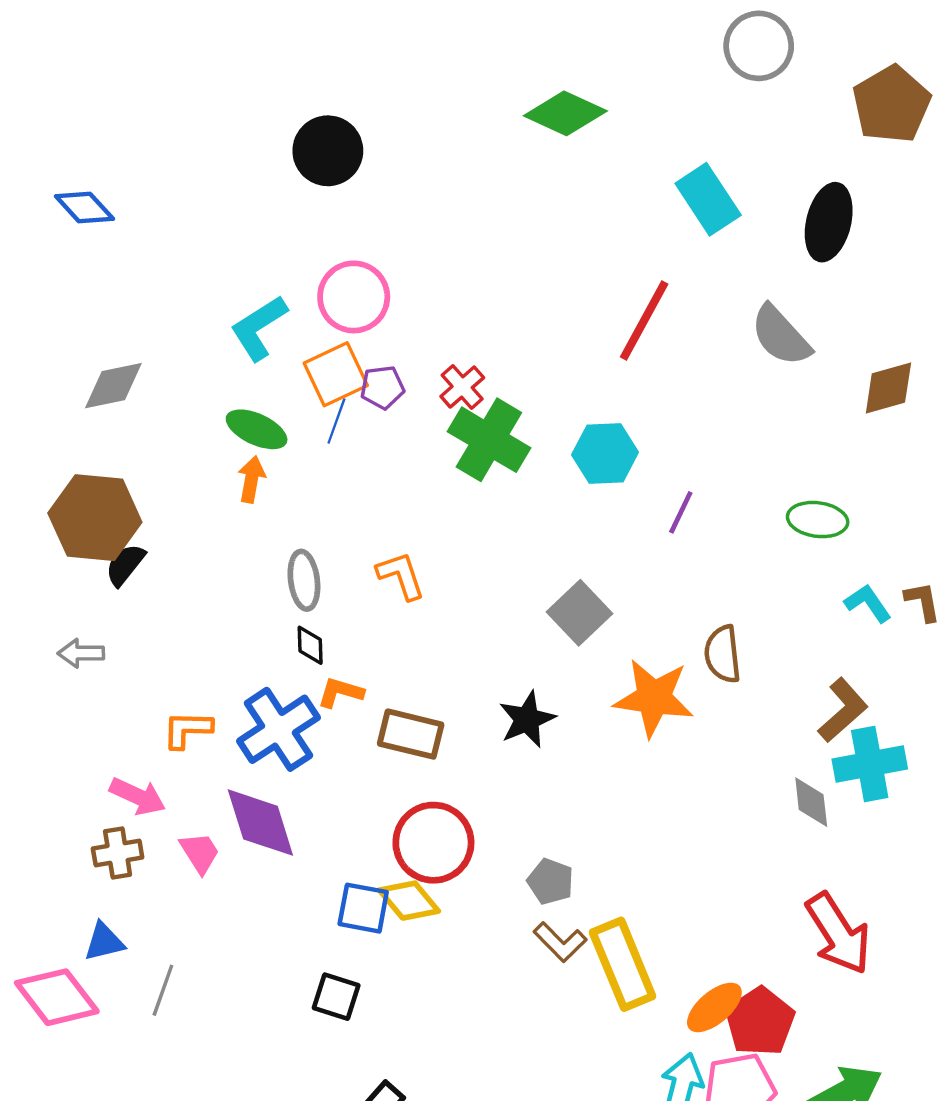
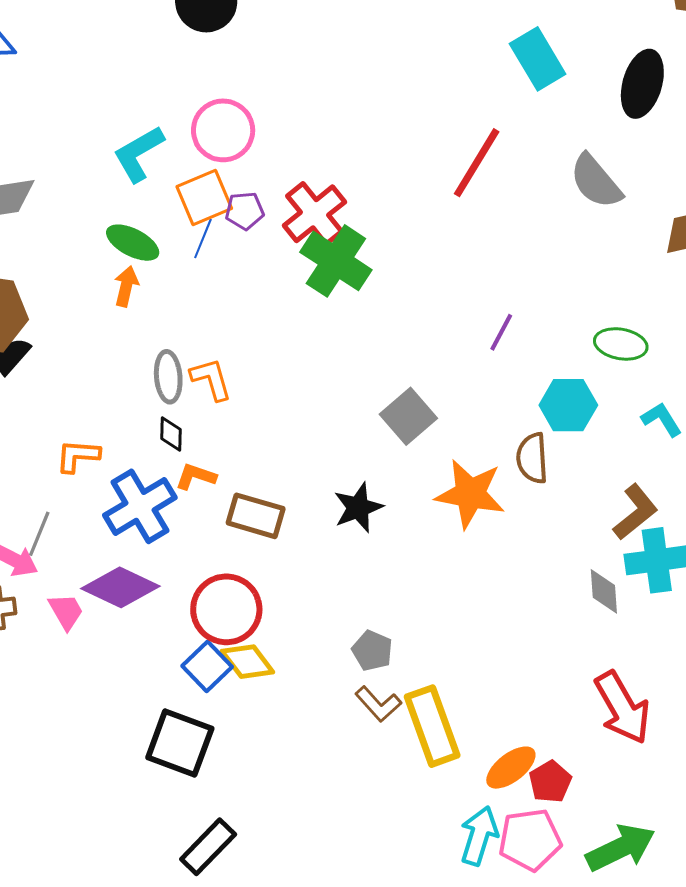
red cross: (462, 387) -> (315, 214), size x1.6
cyan hexagon: (605, 453) -> (568, 405), moved
orange L-shape: (401, 576) -> (211, 379), moved
orange L-shape: (187, 729) -> (78, 456), moved
purple diamond: (260, 823) -> (120, 587), turned -50
red circle: (433, 843) -> (226, 609), moved
blue square: (363, 908) -> (207, 666), turned 33
gray line: (163, 990) -> (39, 534), moved
black square: (336, 997) -> (180, 743), size x1.6
red pentagon: (760, 1022) -> (550, 782), size x0.7

